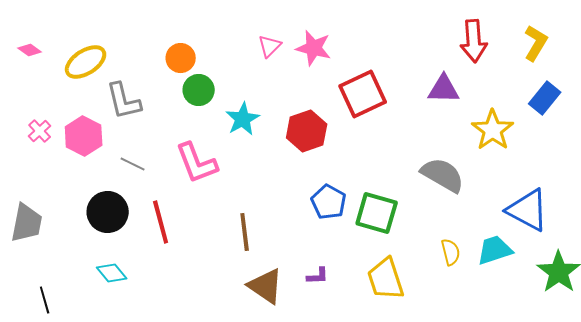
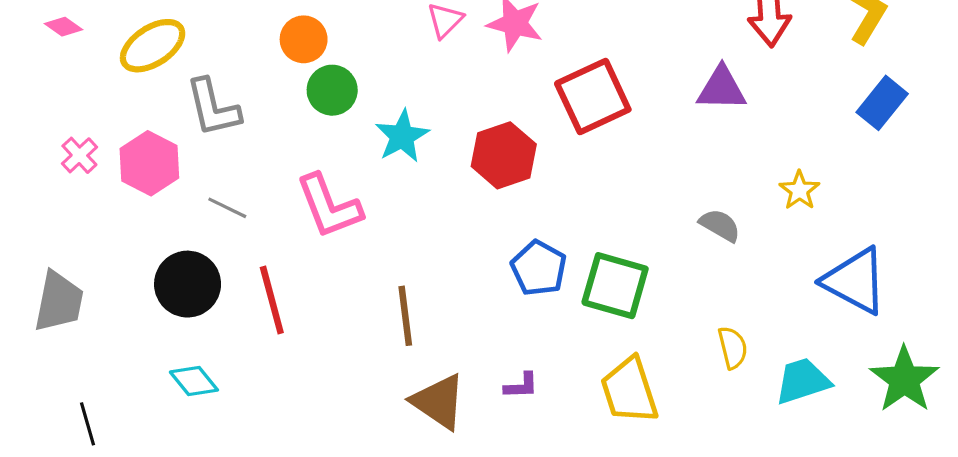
yellow star: (493, 130) -> (799, 190), moved, size x0.6
gray semicircle: (443, 175) -> (720, 225), size x0.6
cyan trapezoid: (495, 250) -> (803, 381), moved

